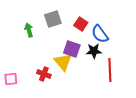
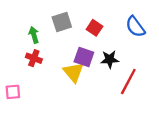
blue semicircle: (100, 34) -> (135, 27), moved
red line: (110, 70) -> (128, 81), turned 30
red cross: (44, 74) -> (34, 58), moved

